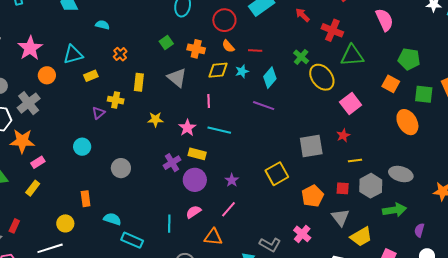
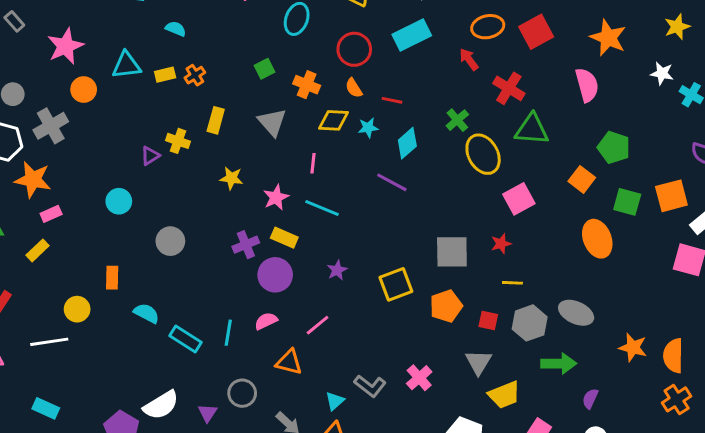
yellow rectangle: (91, 76) -> (165, 75), moved
purple star: (232, 180) -> (337, 270), moved
orange pentagon: (313, 196) -> (446, 306), moved
cyan rectangle: (132, 240) -> (185, 339), moved

